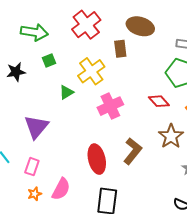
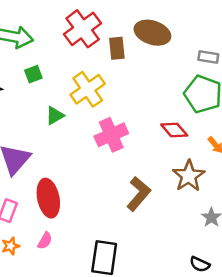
brown rectangle: (120, 49) -> (117, 48), moved
red ellipse: (97, 159) -> (48, 198), moved
pink semicircle: (61, 189) -> (45, 241), size x0.6

